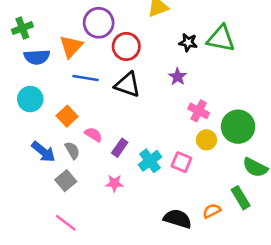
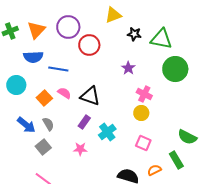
black star: (188, 42) -> (134, 34), moved
orange triangle: (71, 46) -> (36, 30), moved
blue semicircle: (37, 57) -> (33, 57), moved
black triangle: (128, 85) -> (90, 96), moved
green circle: (238, 127) -> (175, 69), moved
pink semicircle: (93, 135) -> (64, 93), moved
yellow circle: (206, 140) -> (141, 113), moved
pink square: (181, 162) -> (143, 143), moved

